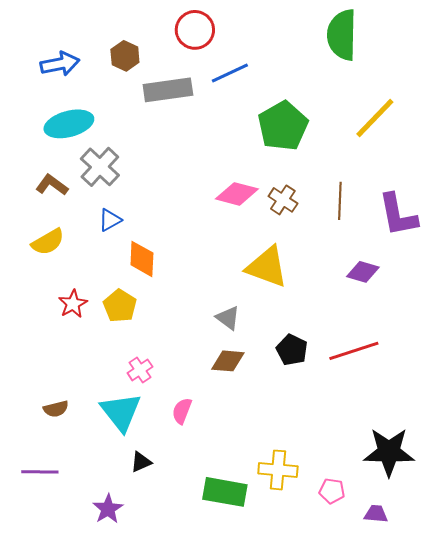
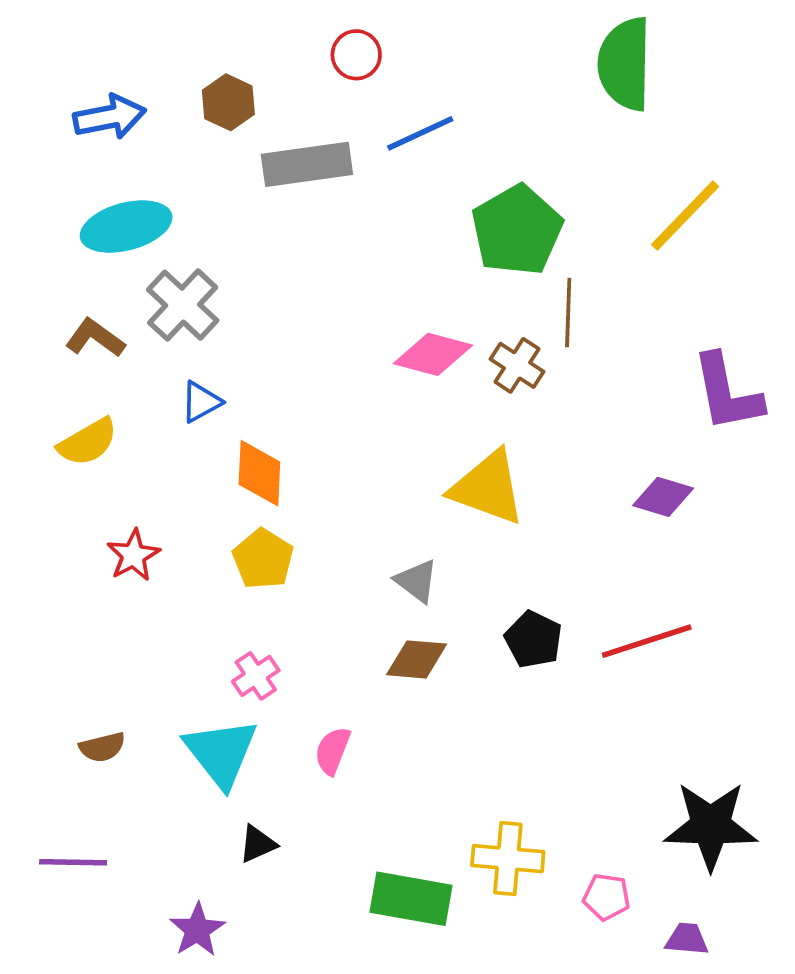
red circle: (195, 30) -> (356, 55), size x0.7
brown line: (340, 201) -> (568, 312), moved
yellow pentagon: (120, 306) -> (263, 559), moved

